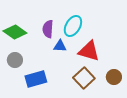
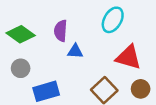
cyan ellipse: (73, 26) -> (113, 20), moved
red triangle: (89, 51) -> (128, 57), moved

